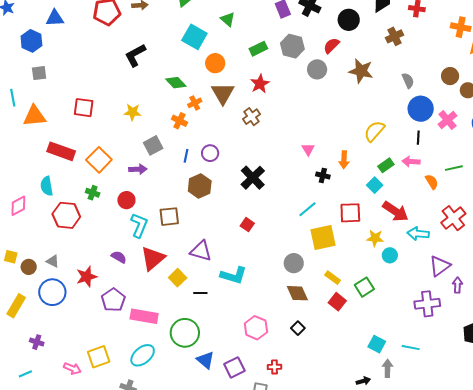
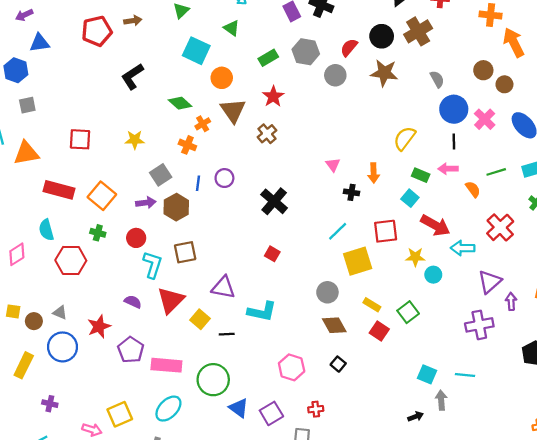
black circle: (349, 20) -> (382, 36), moved
brown cross: (395, 36) -> (418, 31), size x1.4
green rectangle: (386, 165) -> (421, 175), turned 63
brown hexagon: (200, 186) -> (176, 207), moved

